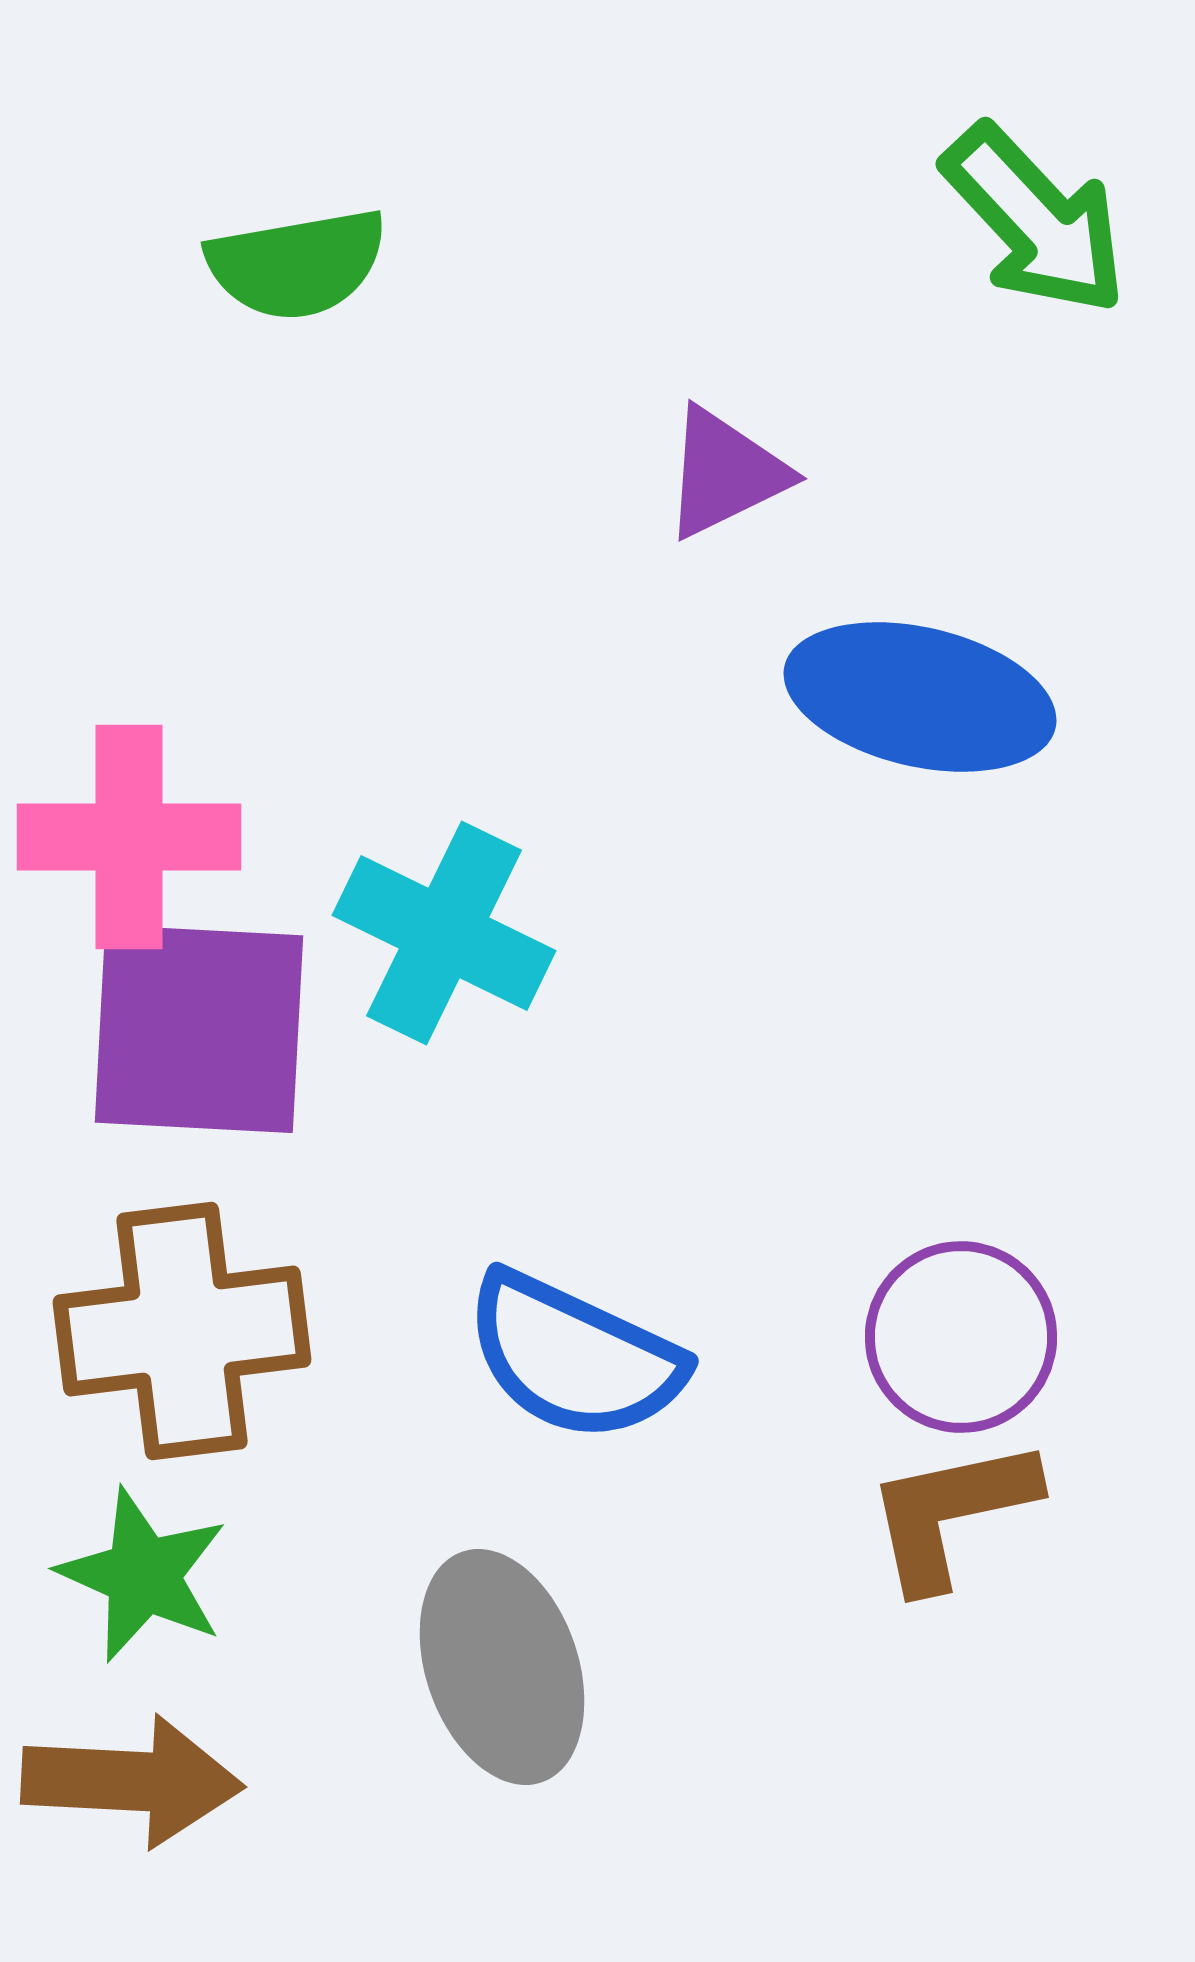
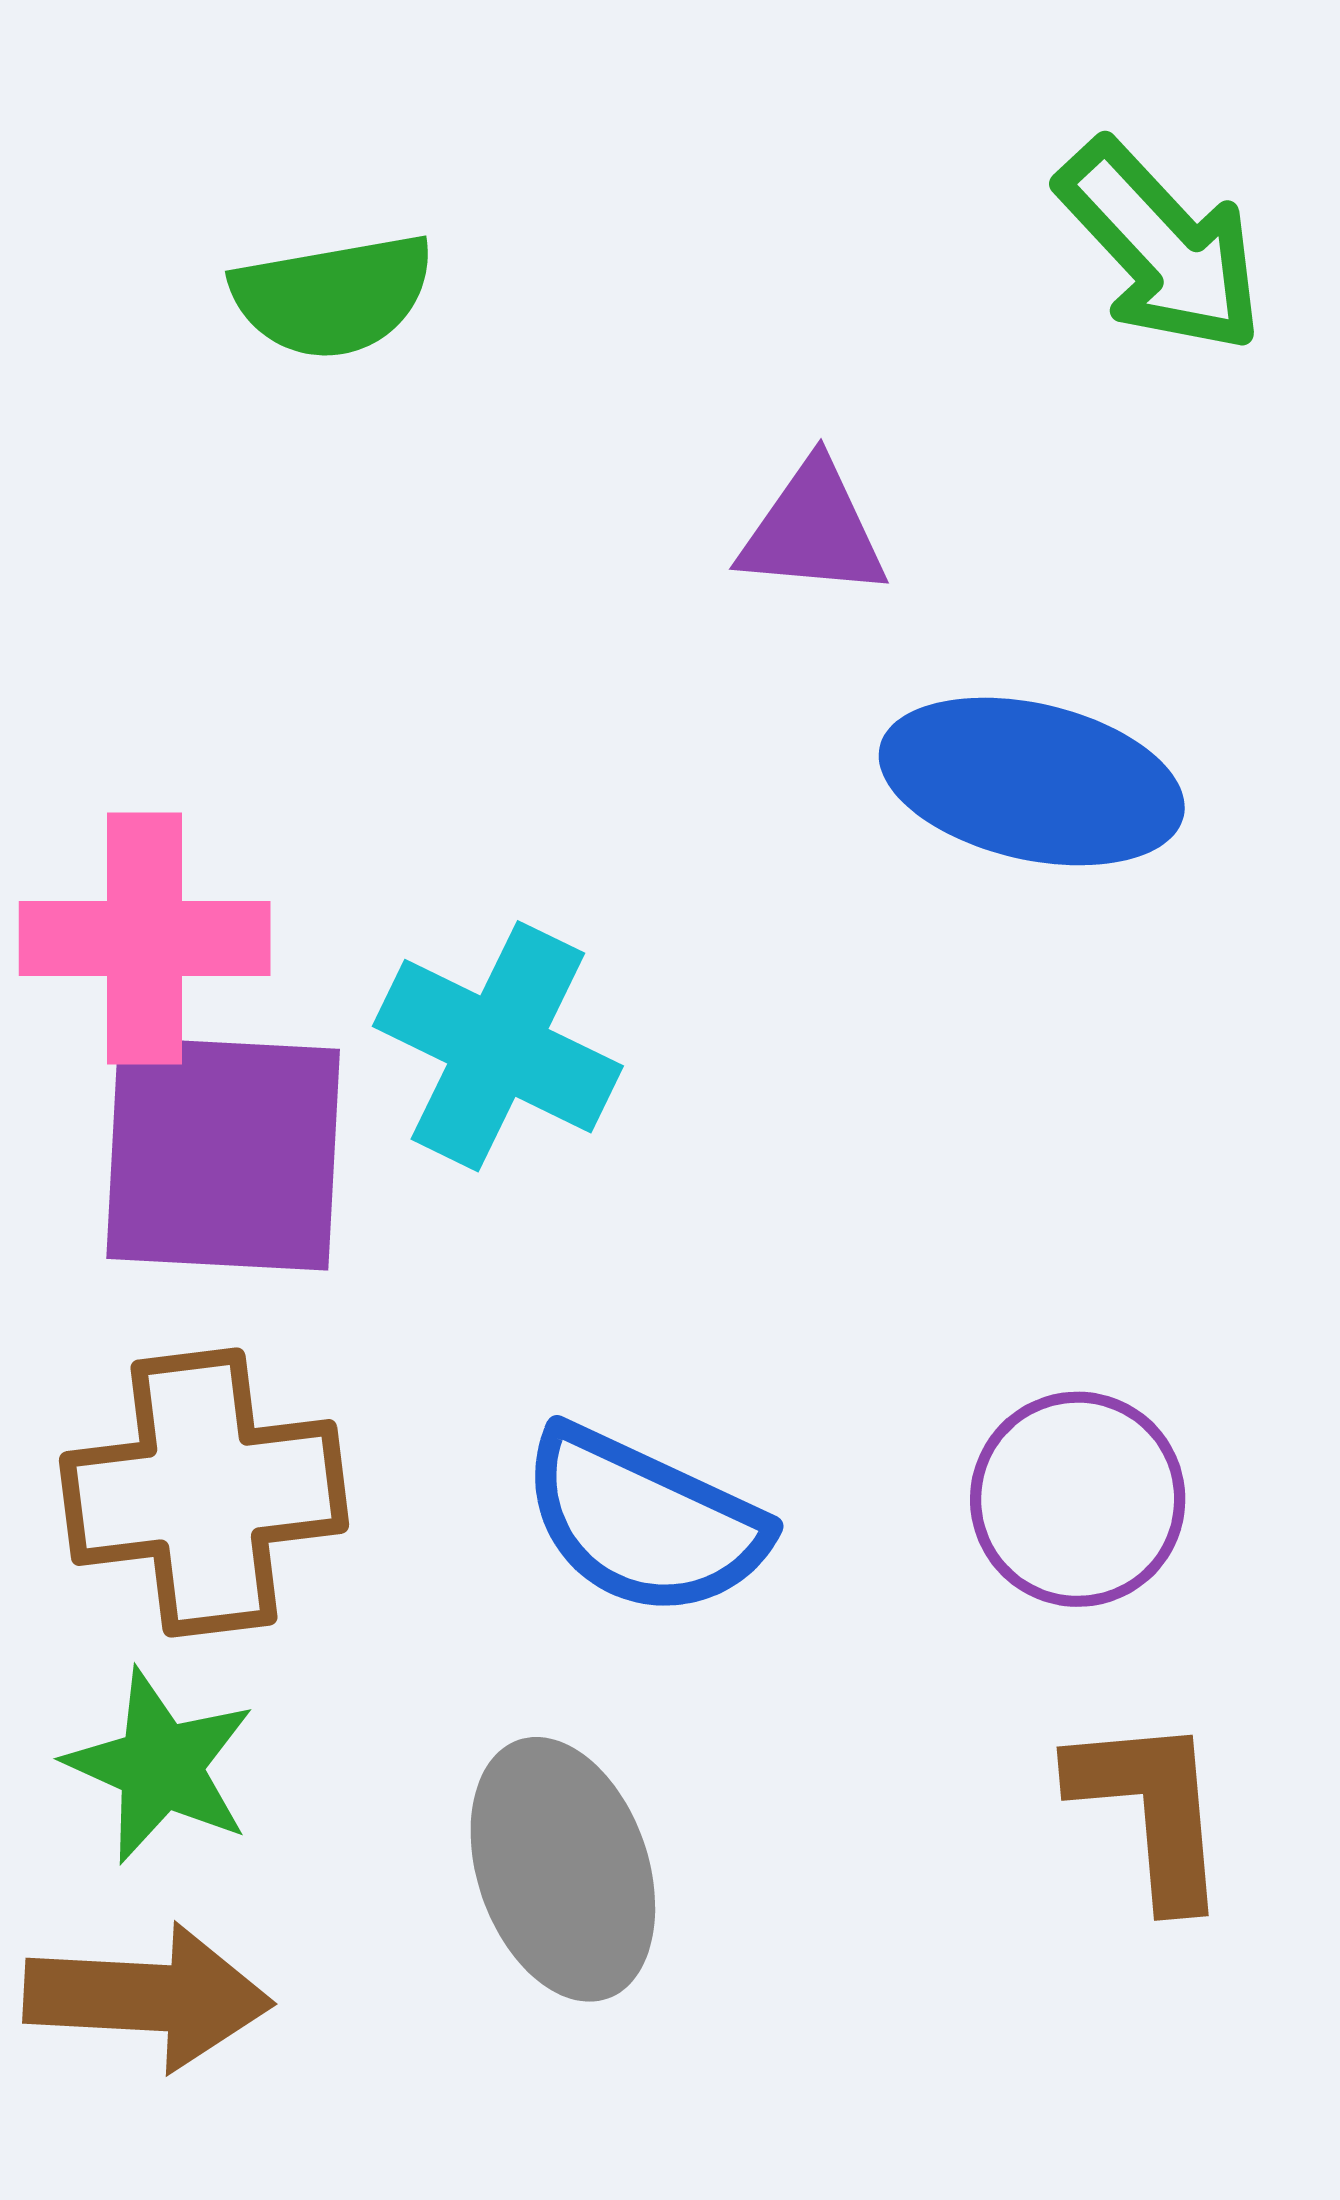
purple triangle: (725, 473) -> (813, 530), turned 31
brown L-shape: (951, 1513) -> (1151, 1810), moved, turned 97

